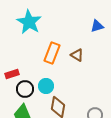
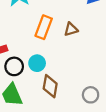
brown triangle: (77, 55) -> (71, 29), turned -48

